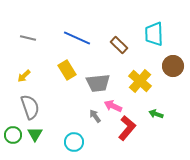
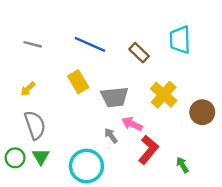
brown circle: (173, 66) -> (202, 112), moved
green arrow: (156, 114) -> (182, 165), moved, turned 40
cyan circle: (74, 142) -> (86, 166), size x1.5

